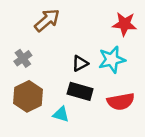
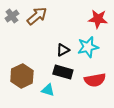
gray cross: (23, 58) -> (12, 16), moved

